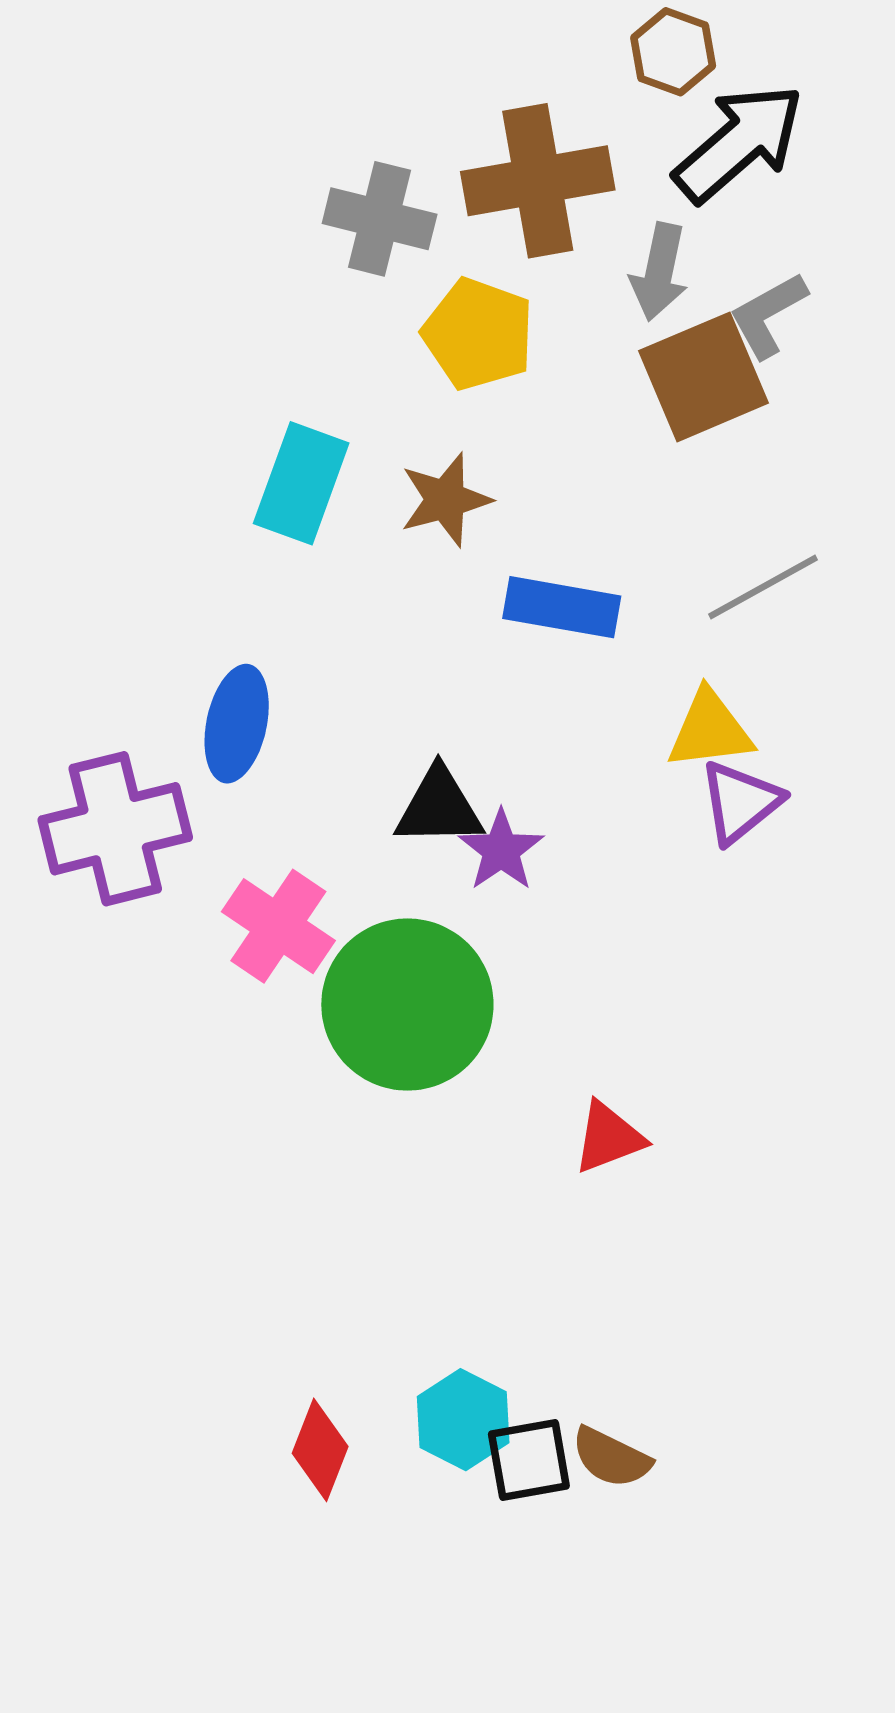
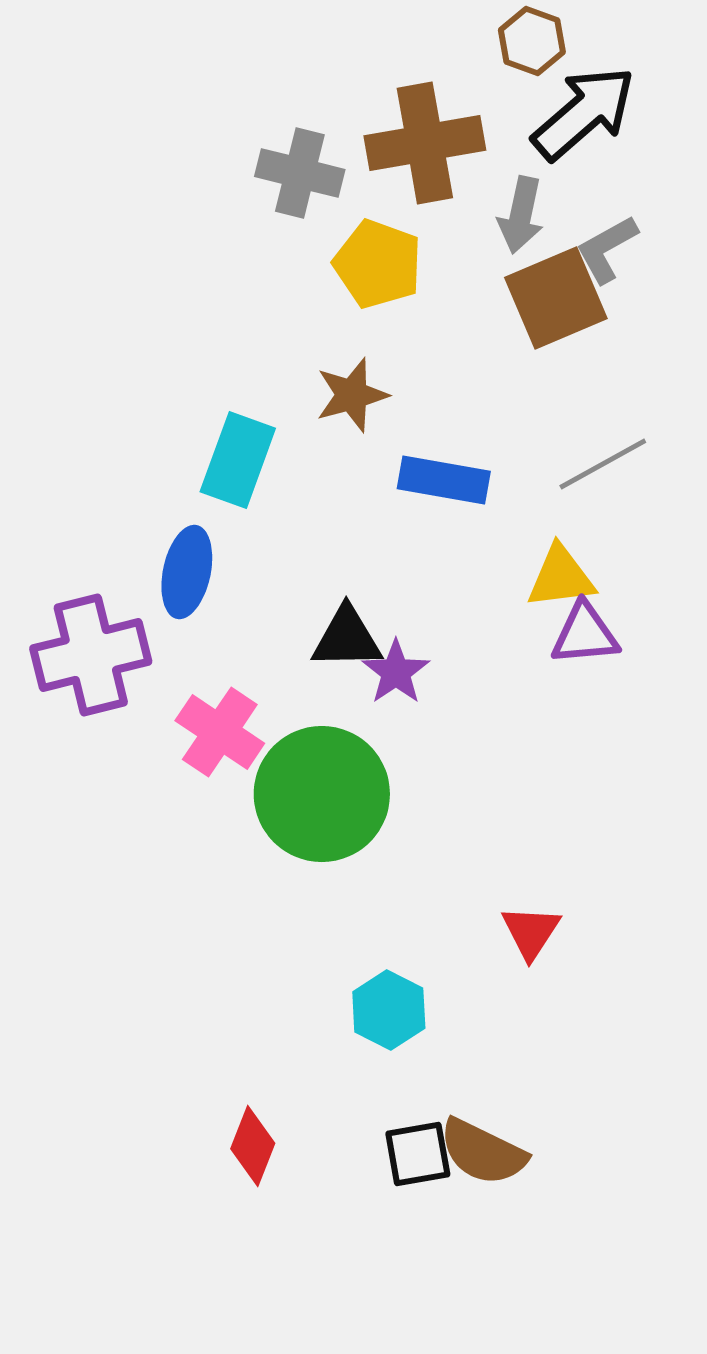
cyan rectangle: (301, 483) -> (238, 460), moved
purple triangle: (740, 802) -> (585, 634), turned 34
red triangle: (609, 1137) -> (531, 932), moved, turned -36
cyan hexagon: (463, 1420) -> (389, 1010), moved
brown semicircle: (611, 1458) -> (483, 1152), size x1.4

